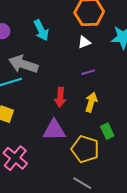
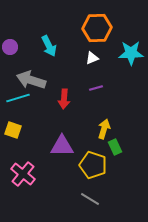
red arrow: (60, 97) -> (64, 99), moved
yellow arrow: (91, 102) -> (104, 129), moved

